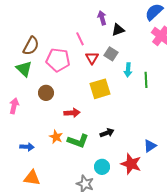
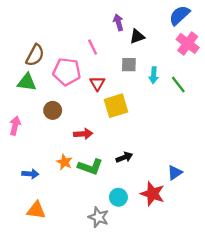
gray square: (111, 54) -> (129, 65), turned -32
red triangle: (92, 58) -> (97, 83), moved
green triangle: (24, 69) -> (27, 82), turned -36
cyan arrow: (128, 70) -> (154, 75), moved
green line: (146, 80) -> (178, 85), moved, turned -35

